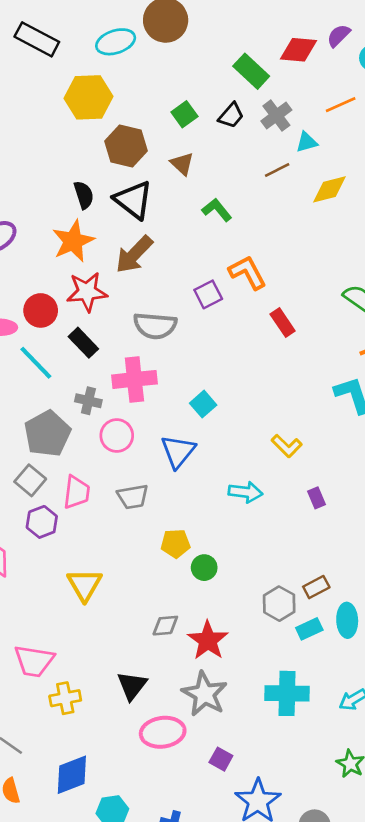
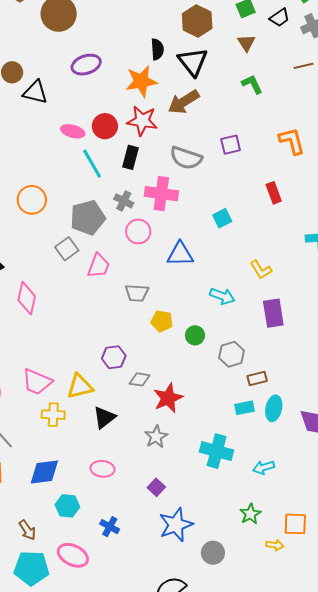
brown triangle: (182, 164) -> (246, 43), moved
orange L-shape: (248, 272) -> (292, 141), moved
red rectangle: (283, 323) -> (274, 193), moved
black rectangle: (83, 343) -> (130, 157), turned 45
cyan square: (203, 404) -> (222, 218), moved
blue triangle: (178, 451) -> (180, 254), turned 36
gray trapezoid: (133, 497) -> (137, 293), moved
purple rectangle: (316, 498) -> (273, 313), size x1.8
purple hexagon: (42, 522) -> (114, 357), moved
green circle: (204, 568) -> (195, 335), moved
yellow triangle: (85, 585) -> (80, 386), moved, turned 32
gray hexagon: (279, 604) -> (232, 354), moved
gray star: (205, 694) -> (156, 437), size x0.7
pink ellipse: (163, 732) -> (102, 469), moved, size x0.7

